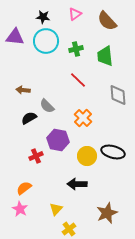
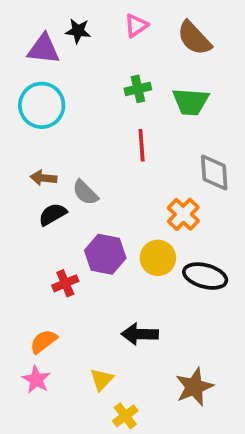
purple triangle: (15, 37) -> (44, 49), moved
cyan circle: (46, 41) -> (42, 105), moved
green trapezoid: (105, 56) -> (191, 102), turned -80
red line: (78, 80) -> (142, 145), turned 42
brown arrow: (23, 90) -> (44, 178), moved
orange cross: (83, 118) -> (183, 214), moved
yellow circle: (87, 156) -> (158, 258), moved

